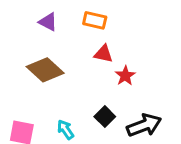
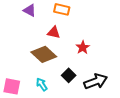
red triangle: (103, 54) -> (54, 32), moved
brown diamond: (45, 70) -> (44, 54), moved

